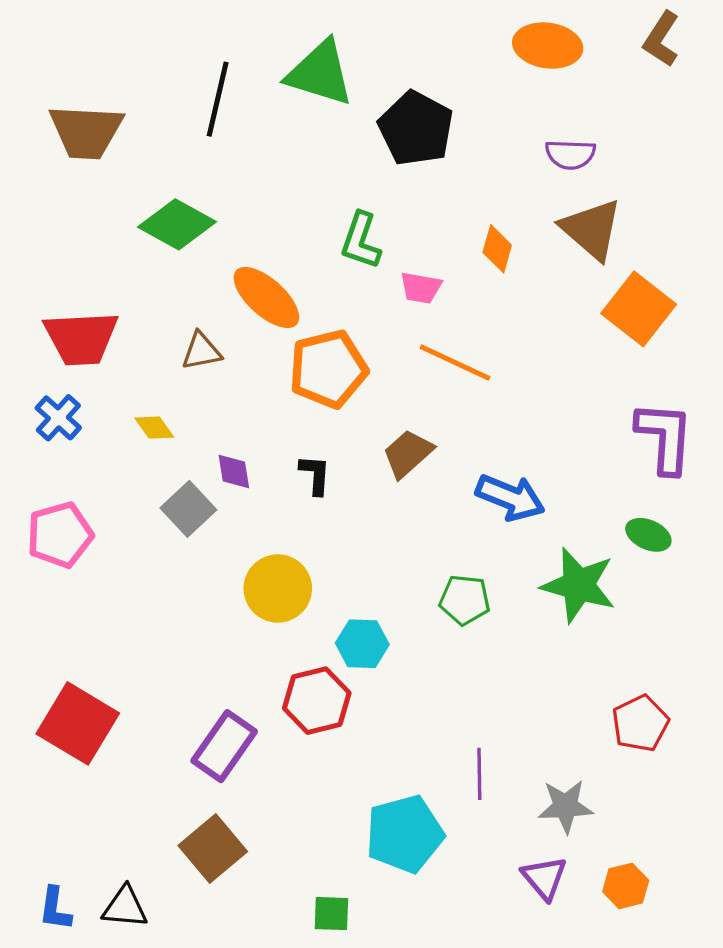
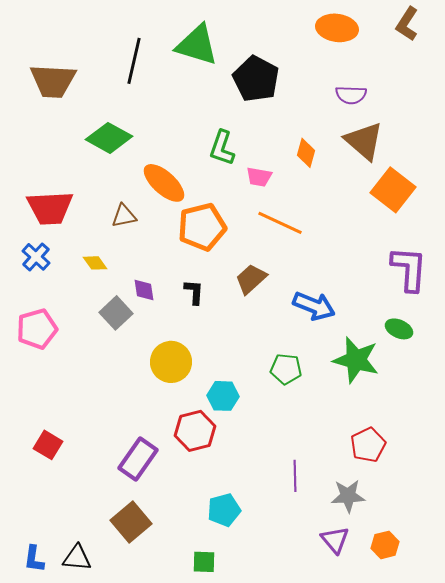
red square: (78, 723) -> (48, 445), size x0.6
red pentagon: (640, 723) -> (368, 445), moved
cyan pentagon: (405, 834) -> (224, 510), moved, size x0.7

